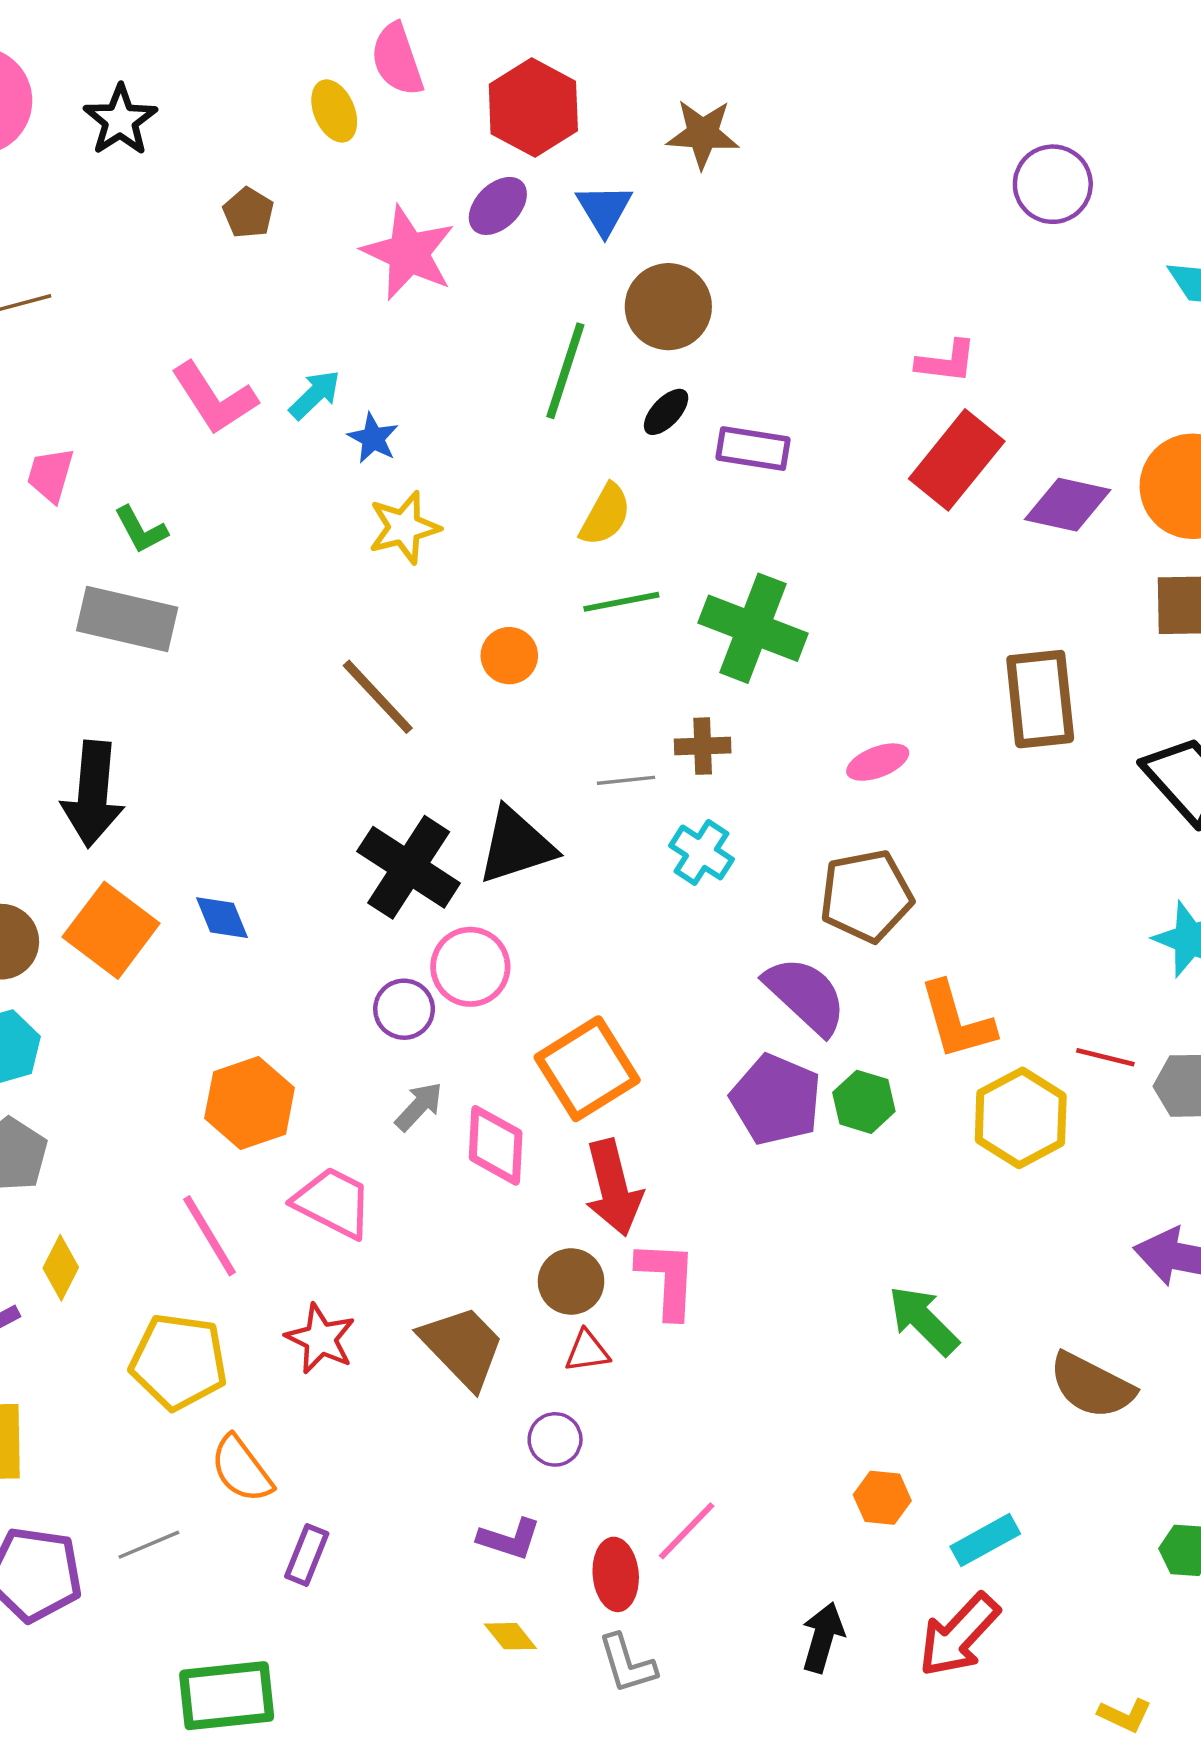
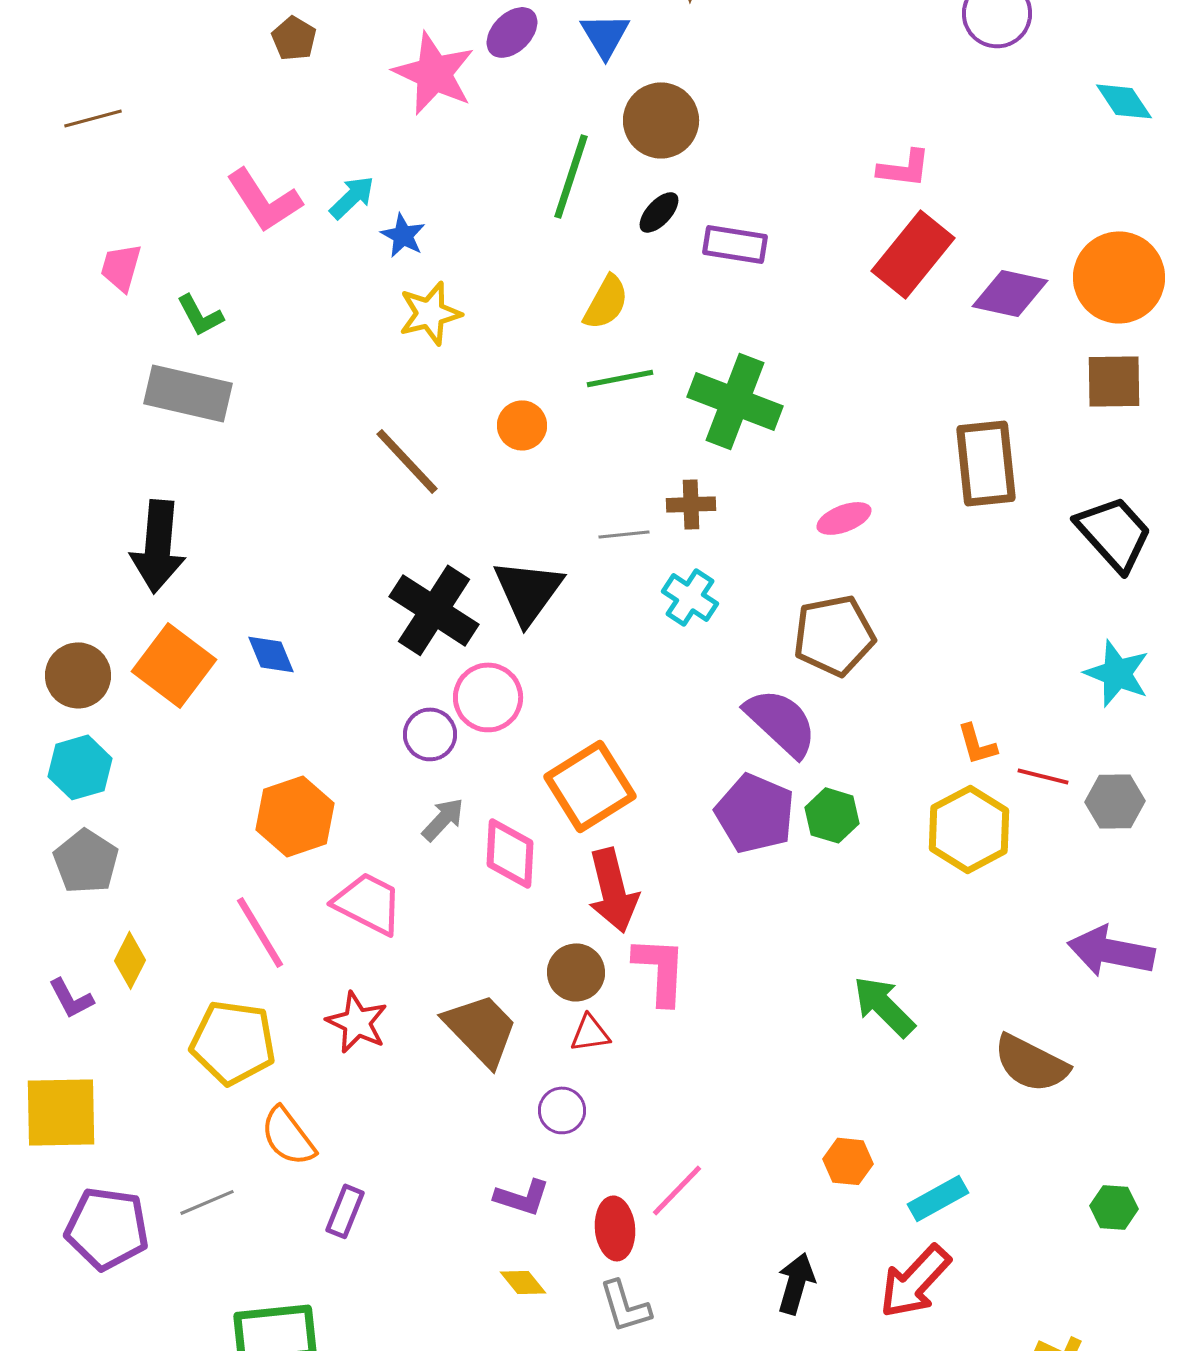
black triangle: (516, 846) -> (528, 591), turned -36
orange L-shape: (957, 1021) -> (977, 744), moved, size x0.6

